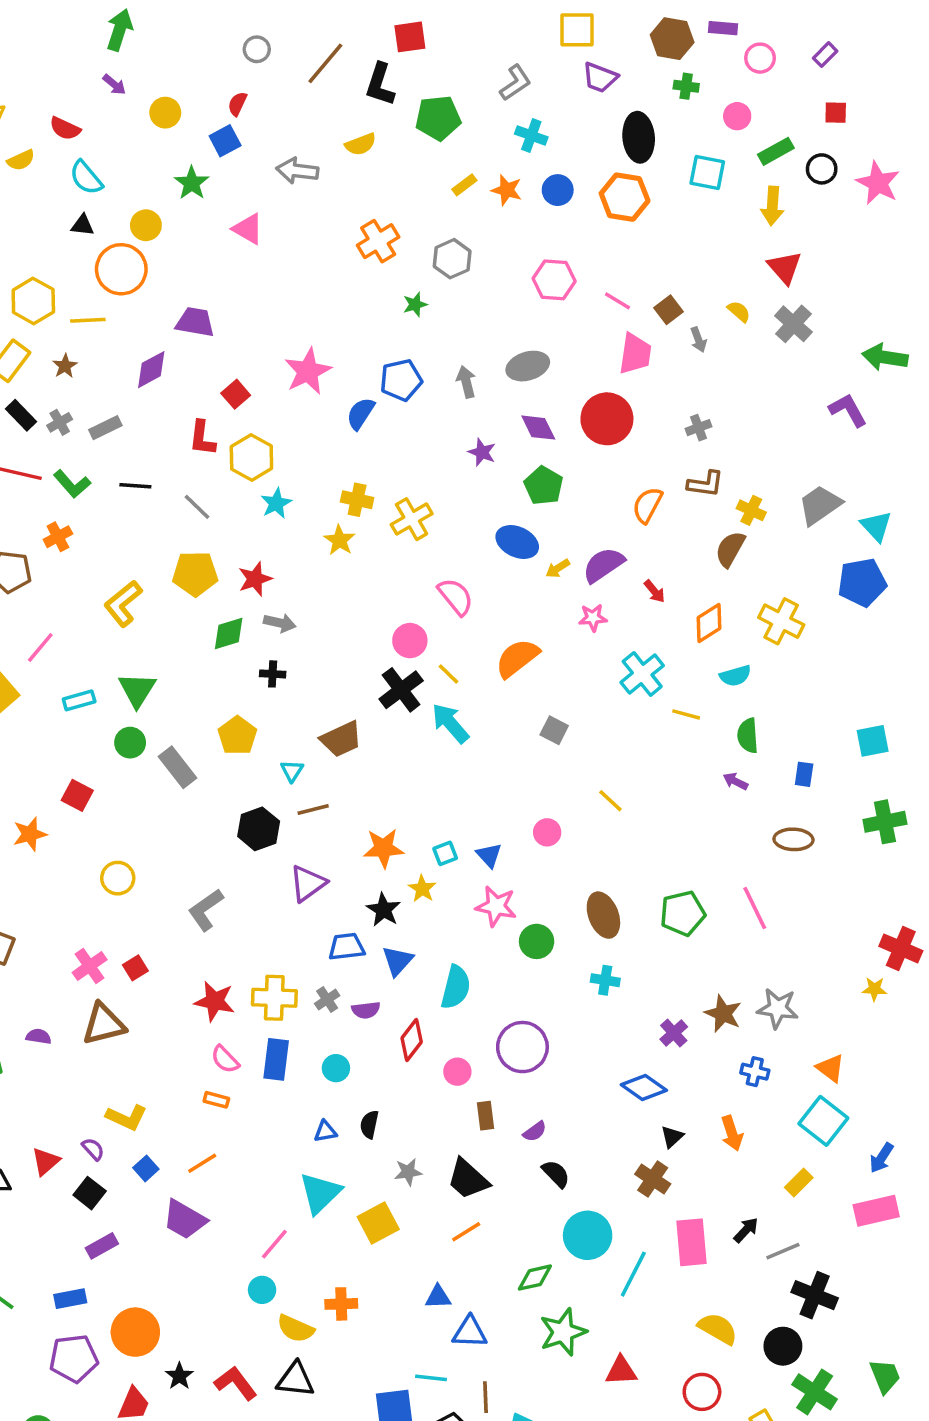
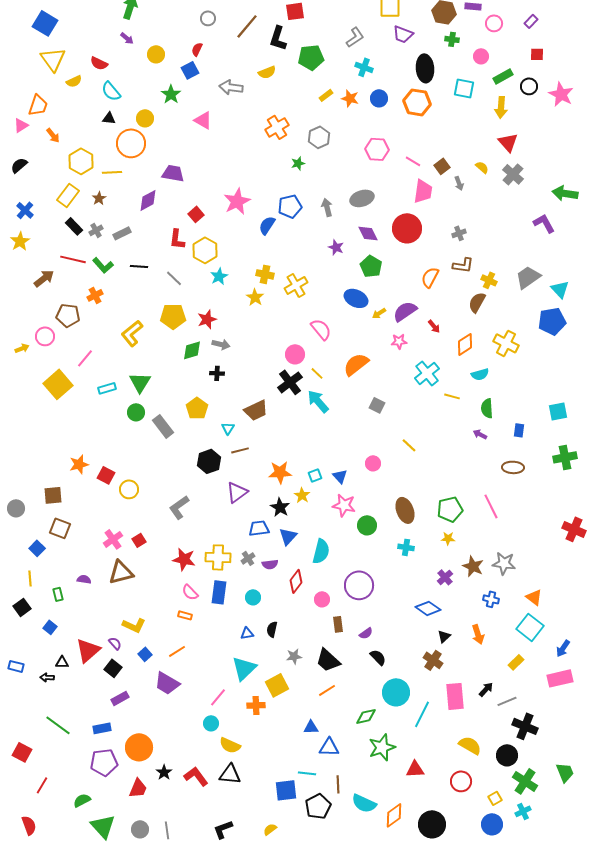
red square: (77, 795) -> (106, 475), moved
yellow star: (874, 989) -> (448, 538), moved
red triangle: (46, 1161) -> (88, 650), size x1.5
orange cross: (341, 1304) -> (256, 705), moved

